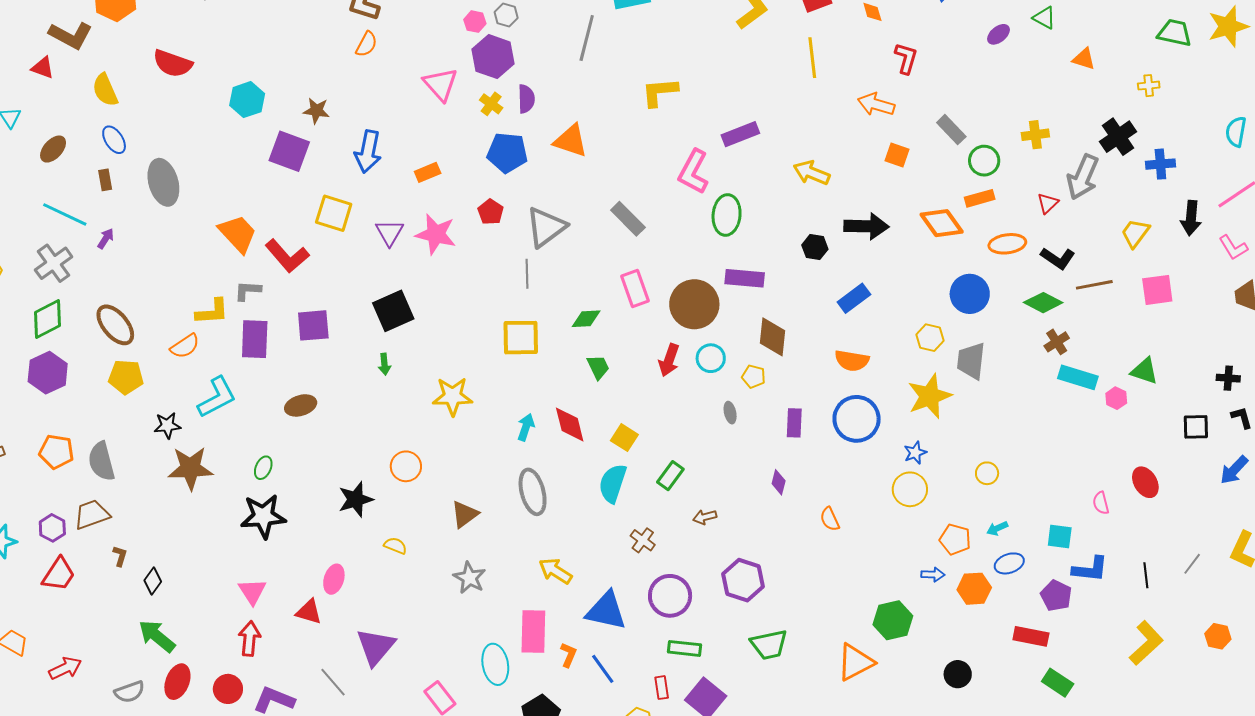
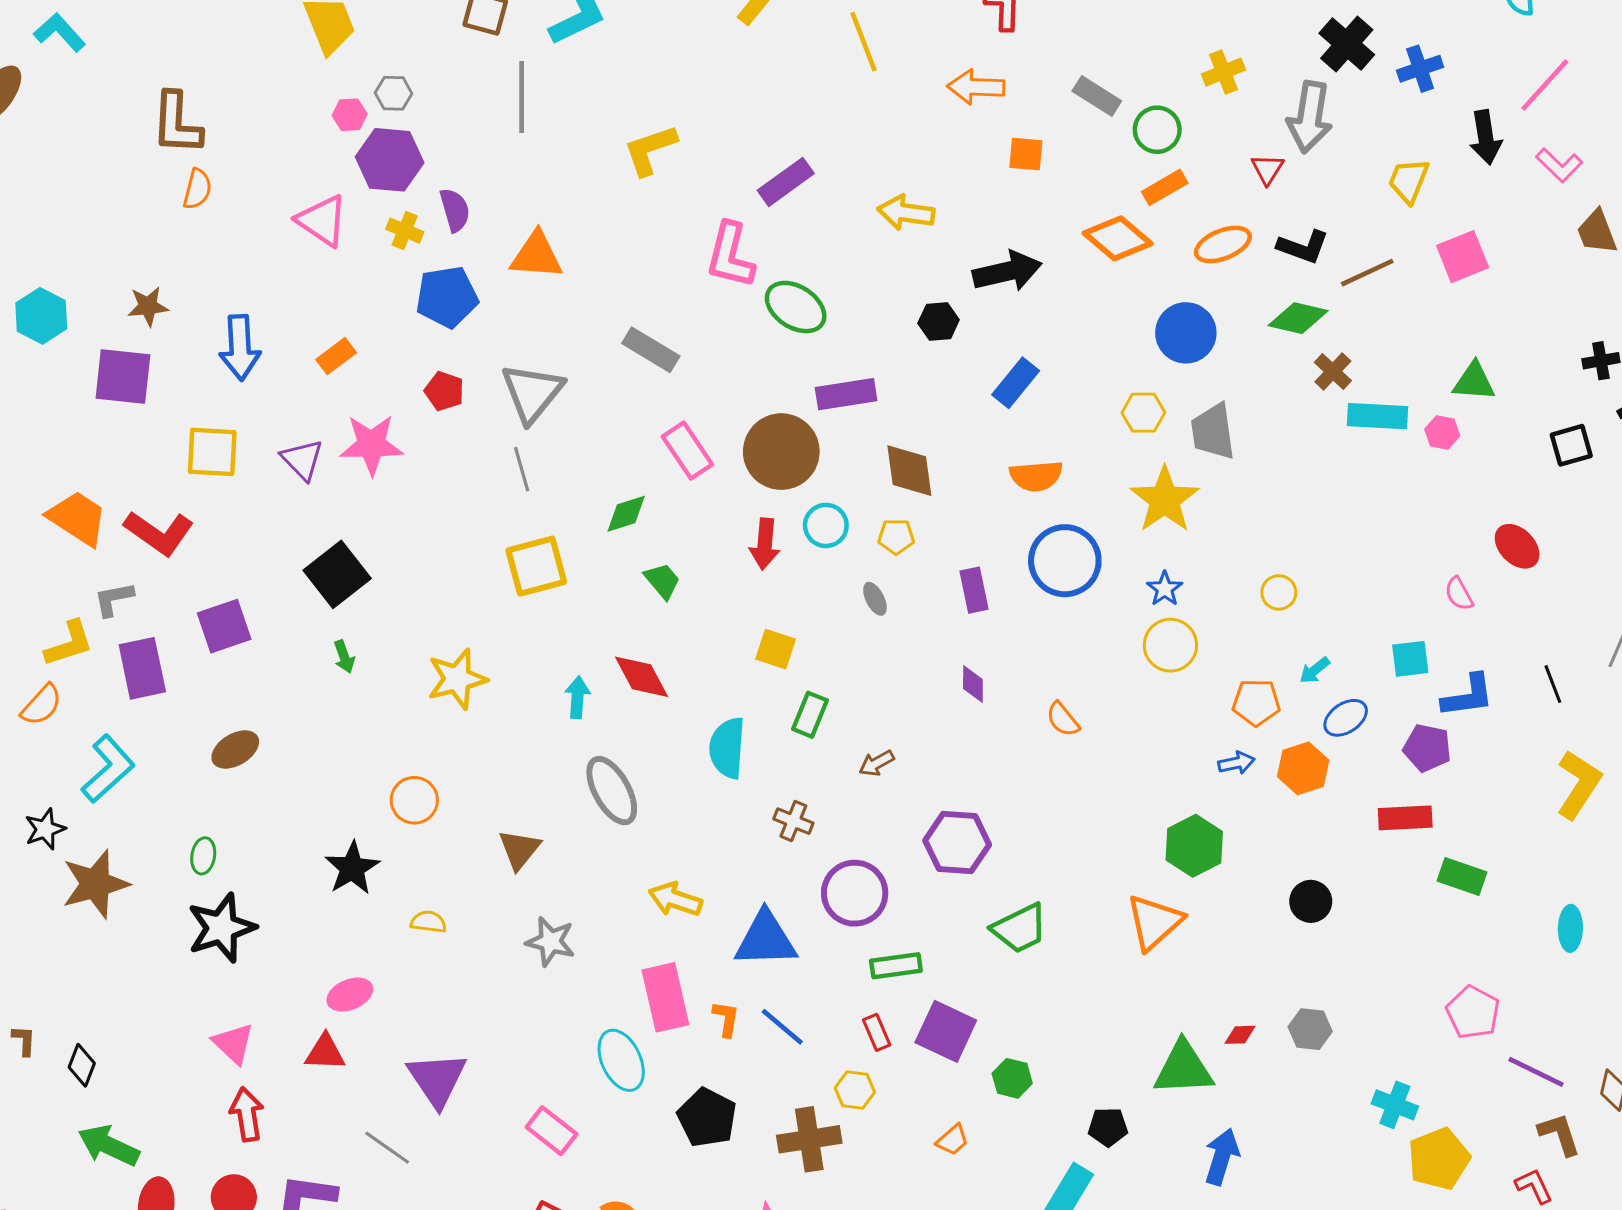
green ellipse: (727, 215) -> (796, 307), turned -48
yellow square: (624, 438) -> (776, 649), moved
pink ellipse: (334, 579) -> (350, 995), turned 64

